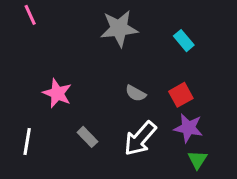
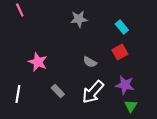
gray star: (119, 28) -> (79, 19), size x0.7
red square: (181, 95) -> (120, 52), moved

